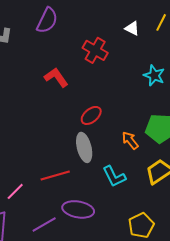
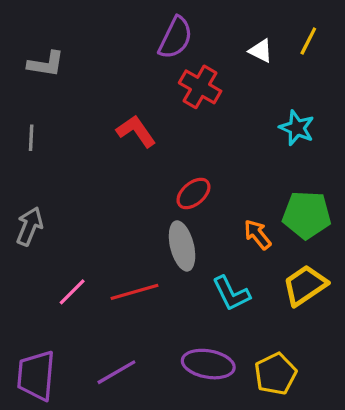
purple semicircle: (47, 20) -> (175, 38), moved
pink line: (15, 191) -> (72, 292), moved
purple ellipse: (78, 209) -> (208, 364), moved

